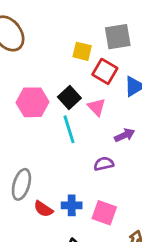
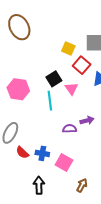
pink hexagon: (33, 102) -> (18, 89), moved
purple arrow: (125, 135) -> (87, 120), moved

